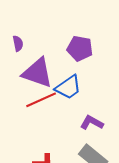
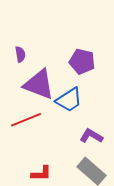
red line: (41, 100) -> (26, 120), moved

